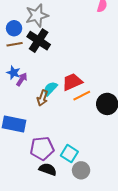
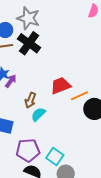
gray star: (37, 15) -> (28, 18), turned 30
cyan semicircle: (50, 89) -> (38, 114), moved
orange line: (82, 96) -> (79, 96), moved

